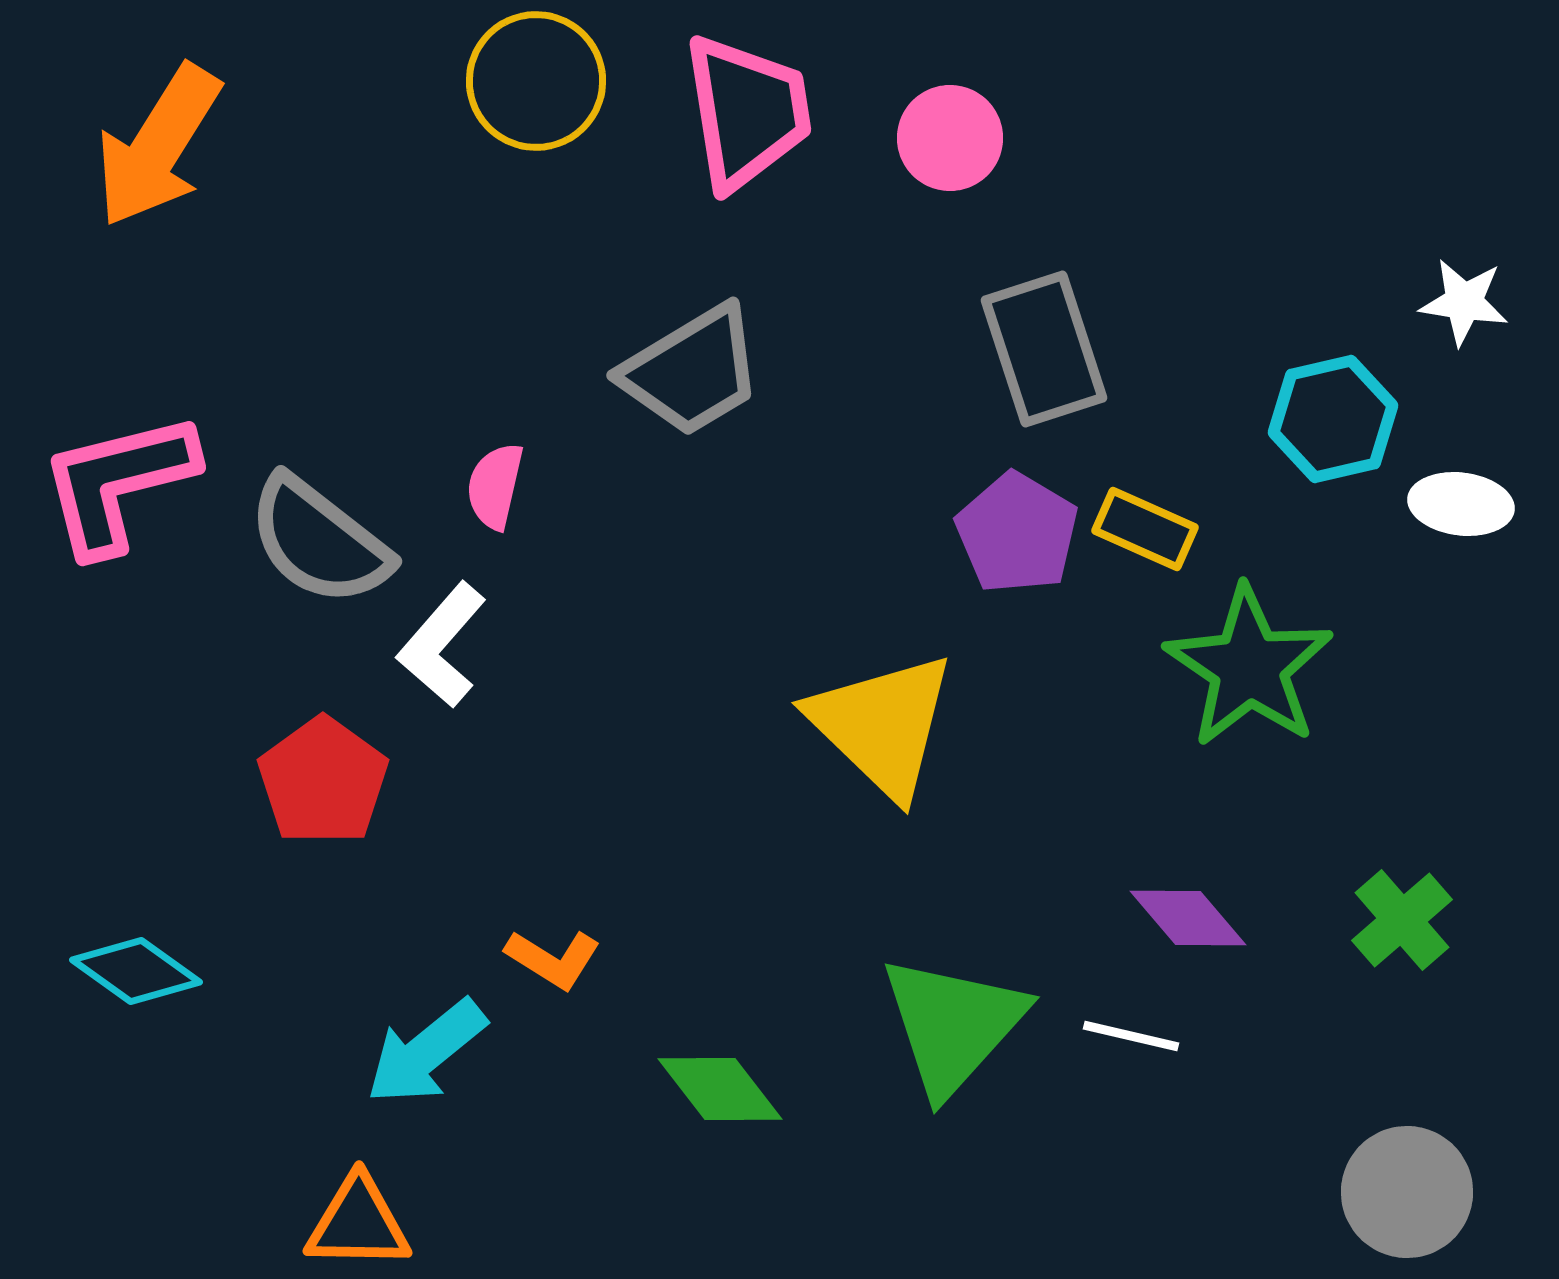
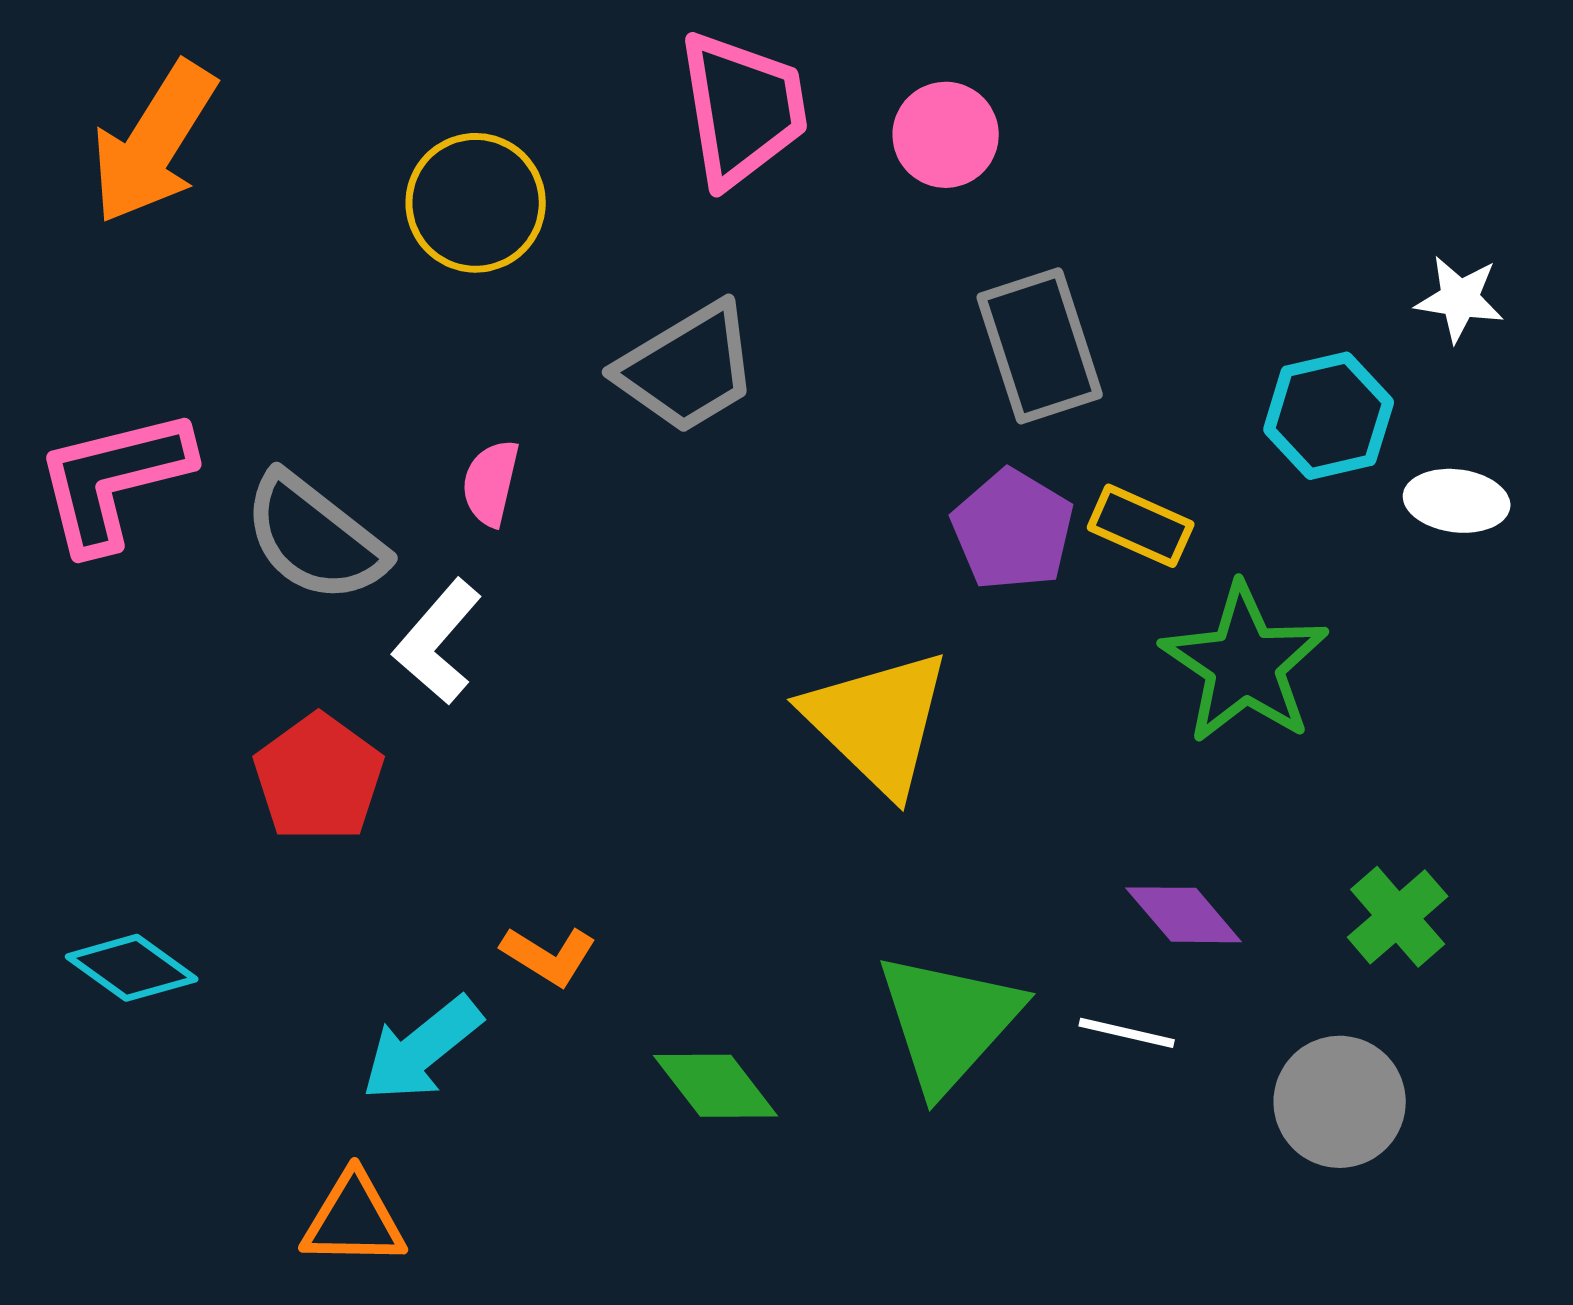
yellow circle: (536, 81) -> (476, 203), moved
gray circle: (1407, 1192) -> (1340, 1102), moved

